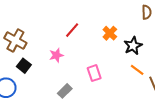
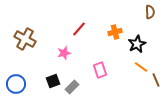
orange cross: (110, 33) -> (115, 32), turned 32
black square: (24, 66) -> (53, 81), moved, turned 32

